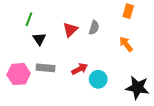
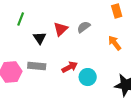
orange rectangle: (128, 11) -> (117, 11), turned -32
gray semicircle: (94, 28) -> (84, 27), turned -144
black triangle: (39, 39) -> (40, 38), moved

